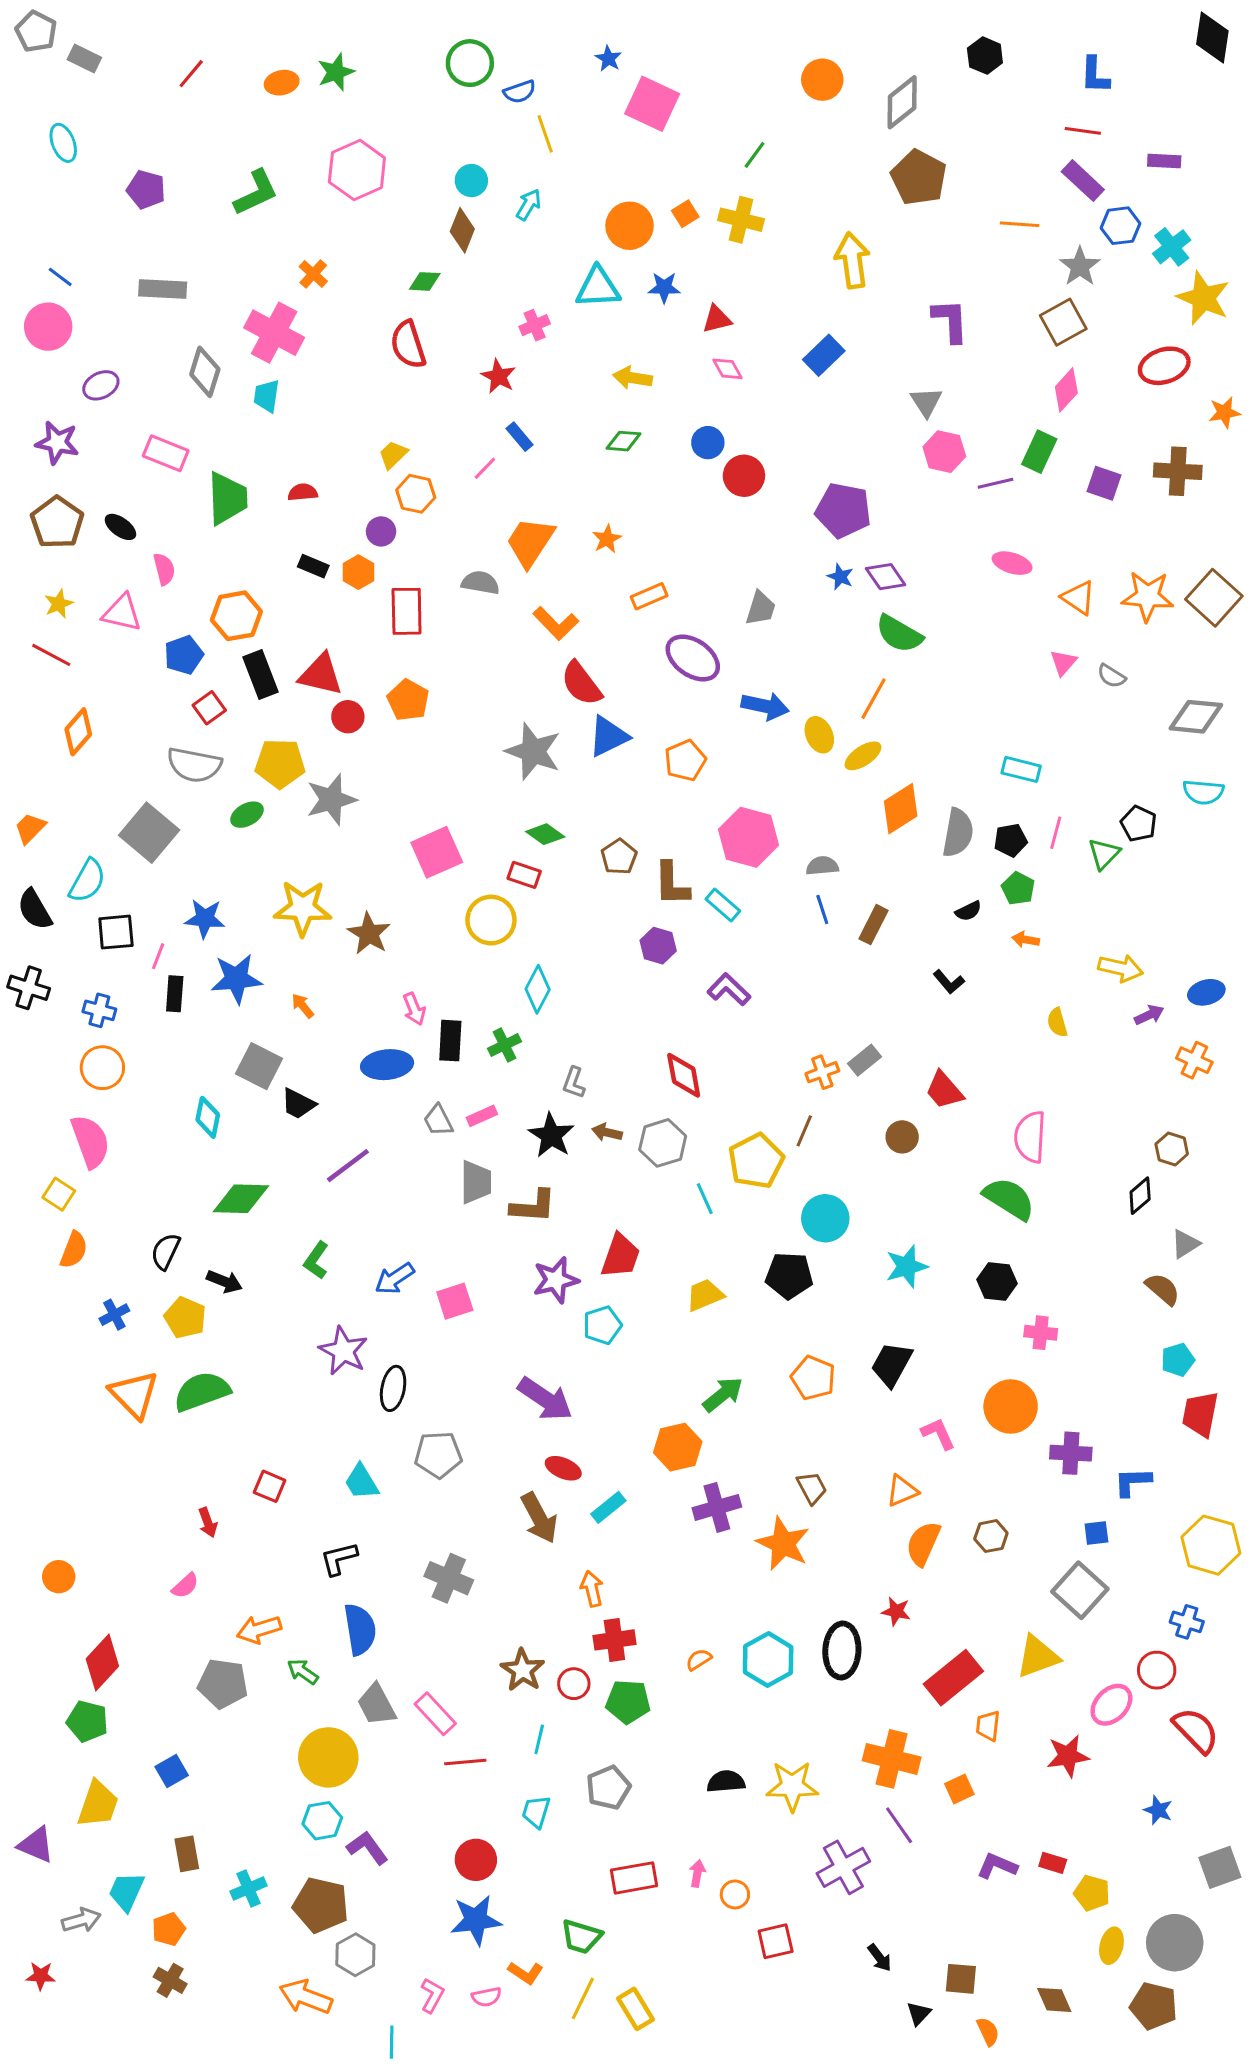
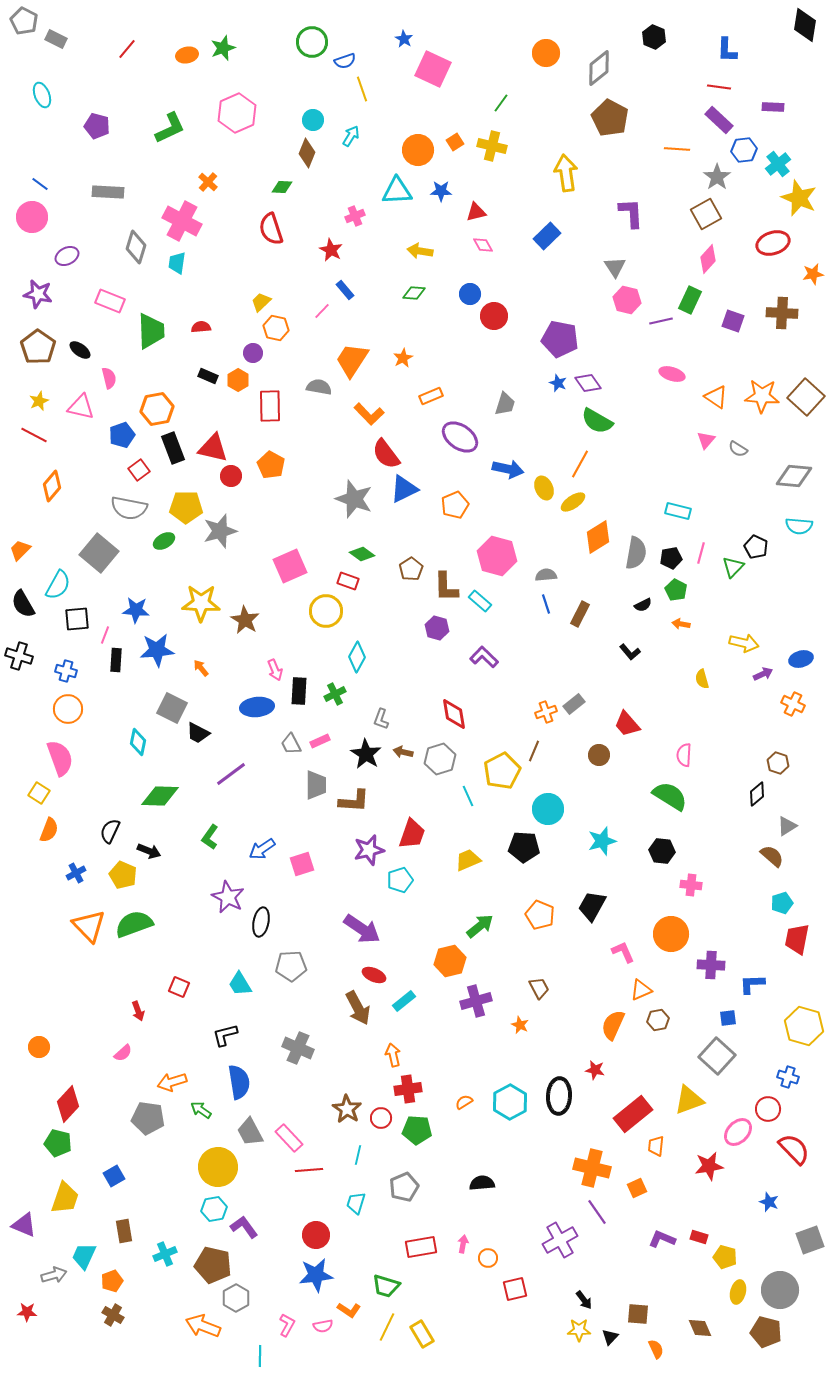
pink semicircle: (1030, 1137) -> (684, 755), size x0.7
orange triangle: (902, 1491) -> (641, 990), moved
orange star: (783, 1544) -> (520, 1025), size x0.5
yellow star: (792, 1786) -> (579, 1330), moved, size x0.7

